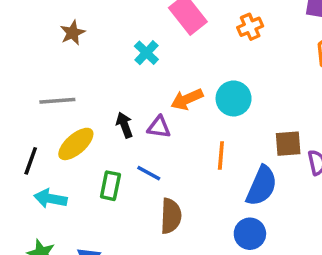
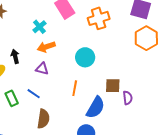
orange cross: (250, 27) -> (99, 18), size x1.5
orange arrow: (187, 99) -> (46, 47), moved
black arrow: (124, 125) -> (15, 56), moved
green rectangle: (110, 186) -> (12, 98), turned -42

